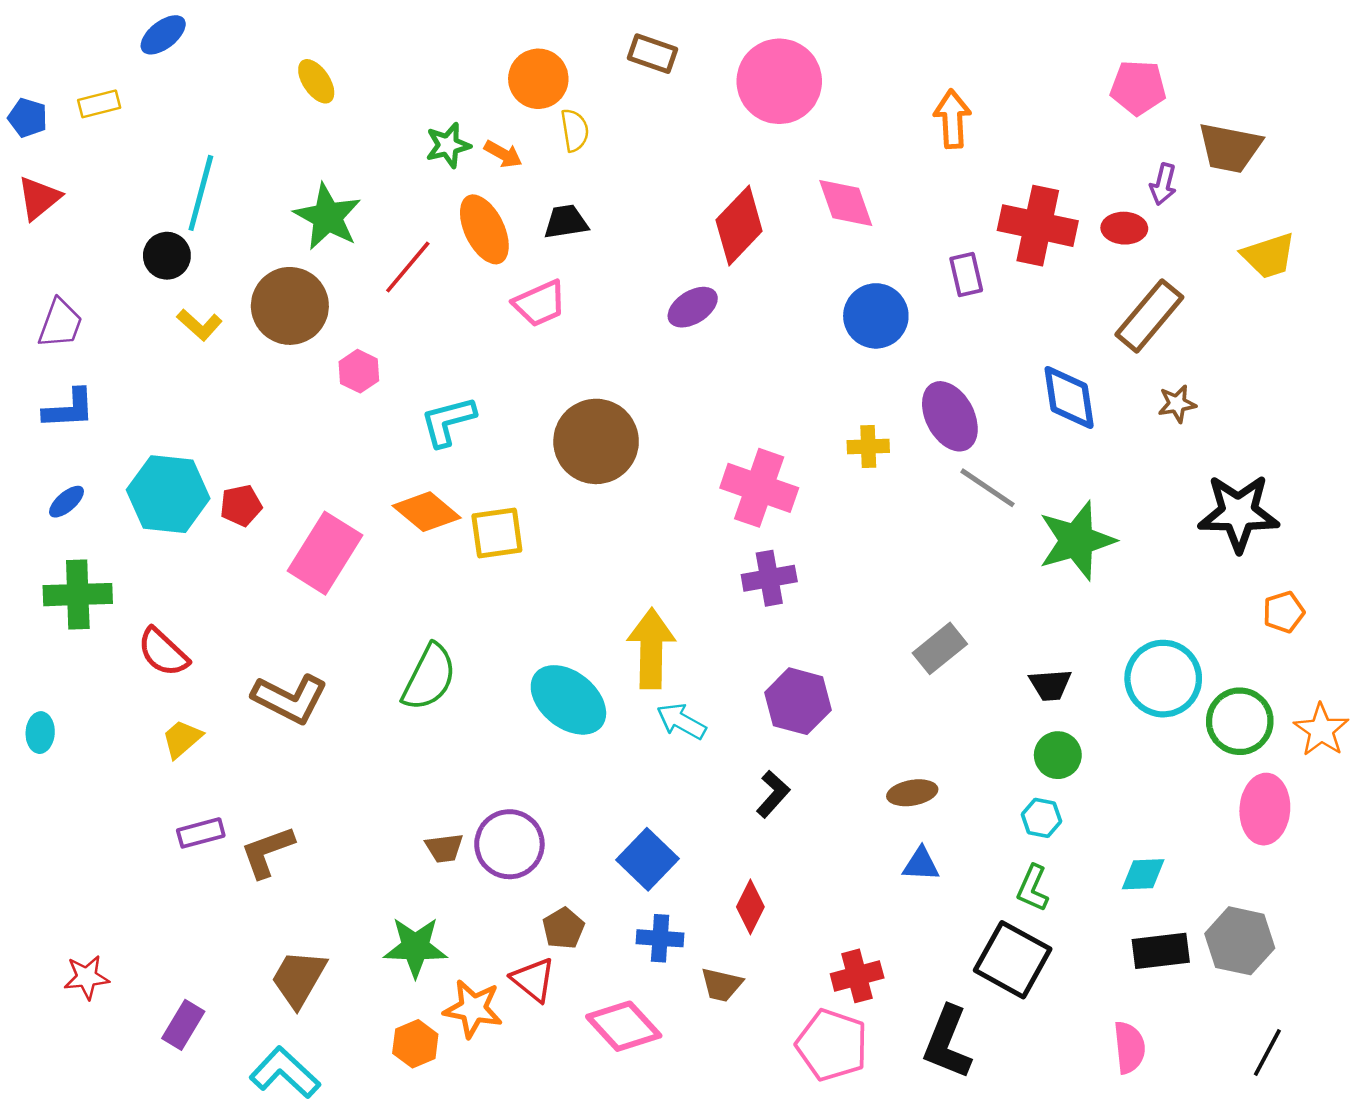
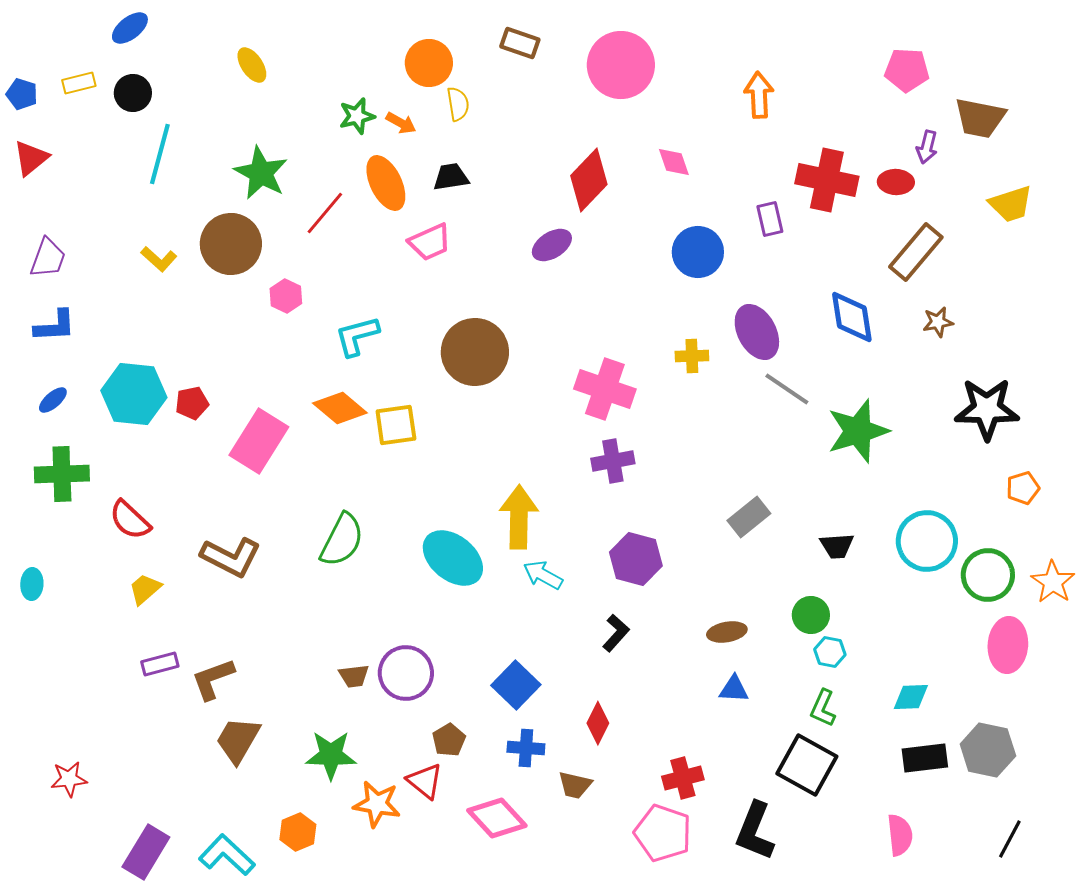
pink diamond: (846, 203) -> (674, 162), size x0.7
black circle: (167, 256) -> (133, 93), moved
green circle: (1058, 755) -> (811, 615), moved
brown trapezoid: (299, 978) -> (238, 740), moved
purple rectangle: (183, 1025) -> (146, 852), moved, size x1.4
orange hexagon: (415, 1044) -> (298, 832), moved

